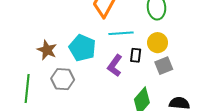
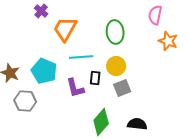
purple L-shape: (115, 66) -> (75, 88), turned -50

